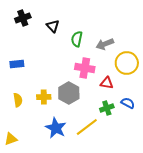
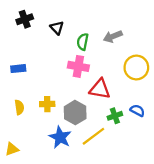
gray arrow: (105, 44) -> (113, 36), moved
pink cross: (85, 68) -> (78, 66), moved
red triangle: (107, 83) -> (100, 89), moved, size x1.5
gray hexagon: (69, 93) -> (75, 113), moved

